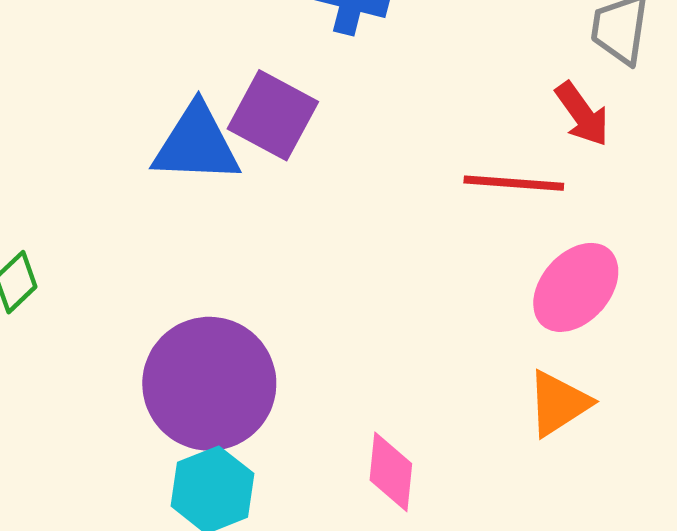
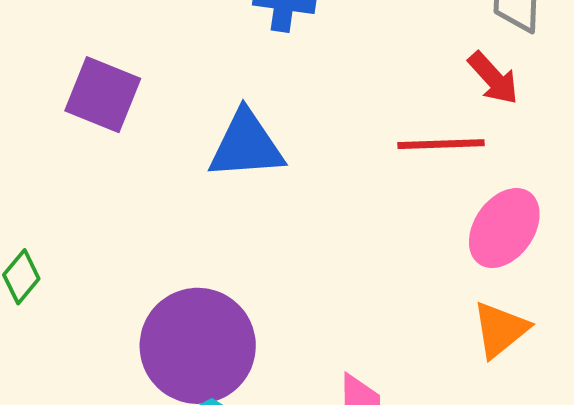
purple square: (273, 115) -> (103, 95), moved
blue triangle: (196, 144) -> (246, 145), moved

